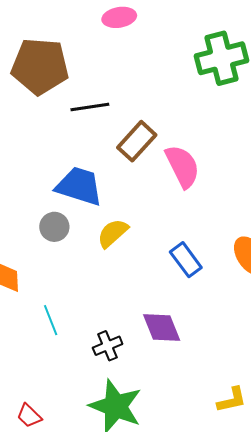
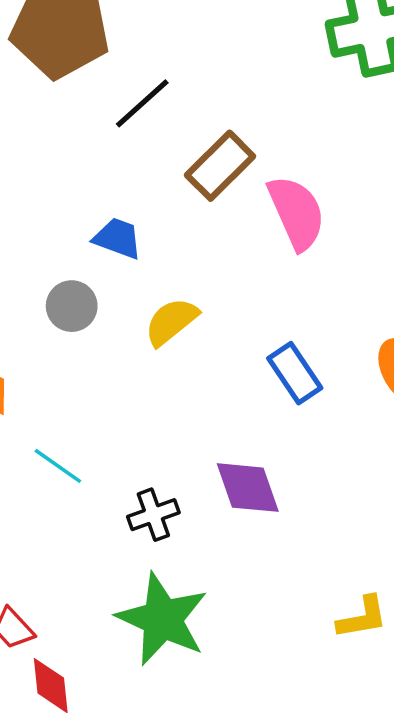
black line: (90, 107) -> (142, 103), turned -36
blue trapezoid: (79, 186) -> (118, 238), size x0.6
cyan line: (51, 320) -> (58, 466), turned -36

